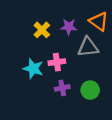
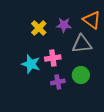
green circle: (90, 90) -> (81, 75), moved

